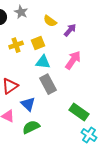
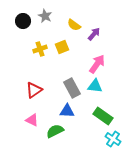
cyan triangle: (43, 62) -> (95, 86), moved
blue triangle: (28, 104) -> (67, 111), moved, turned -42

